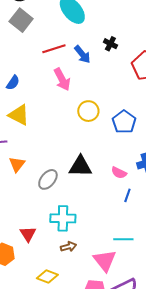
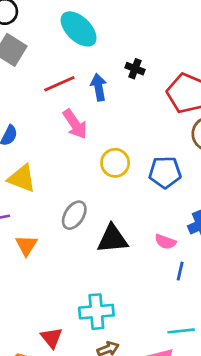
blue arrow: (82, 54) -> (99, 87), turned -144
blue pentagon: (124, 122) -> (165, 172), turned -30
gray ellipse: (48, 179) -> (74, 215), moved

